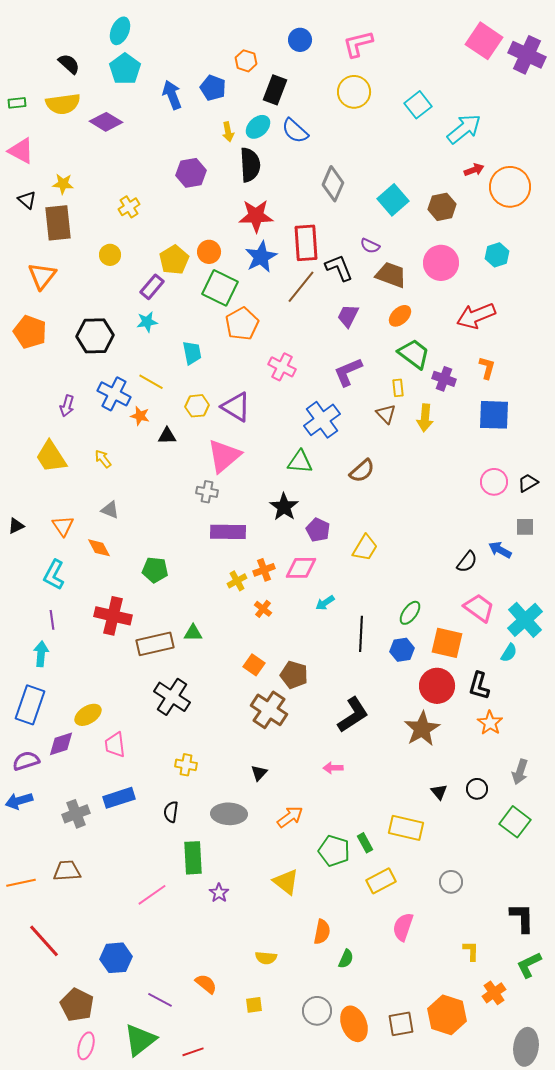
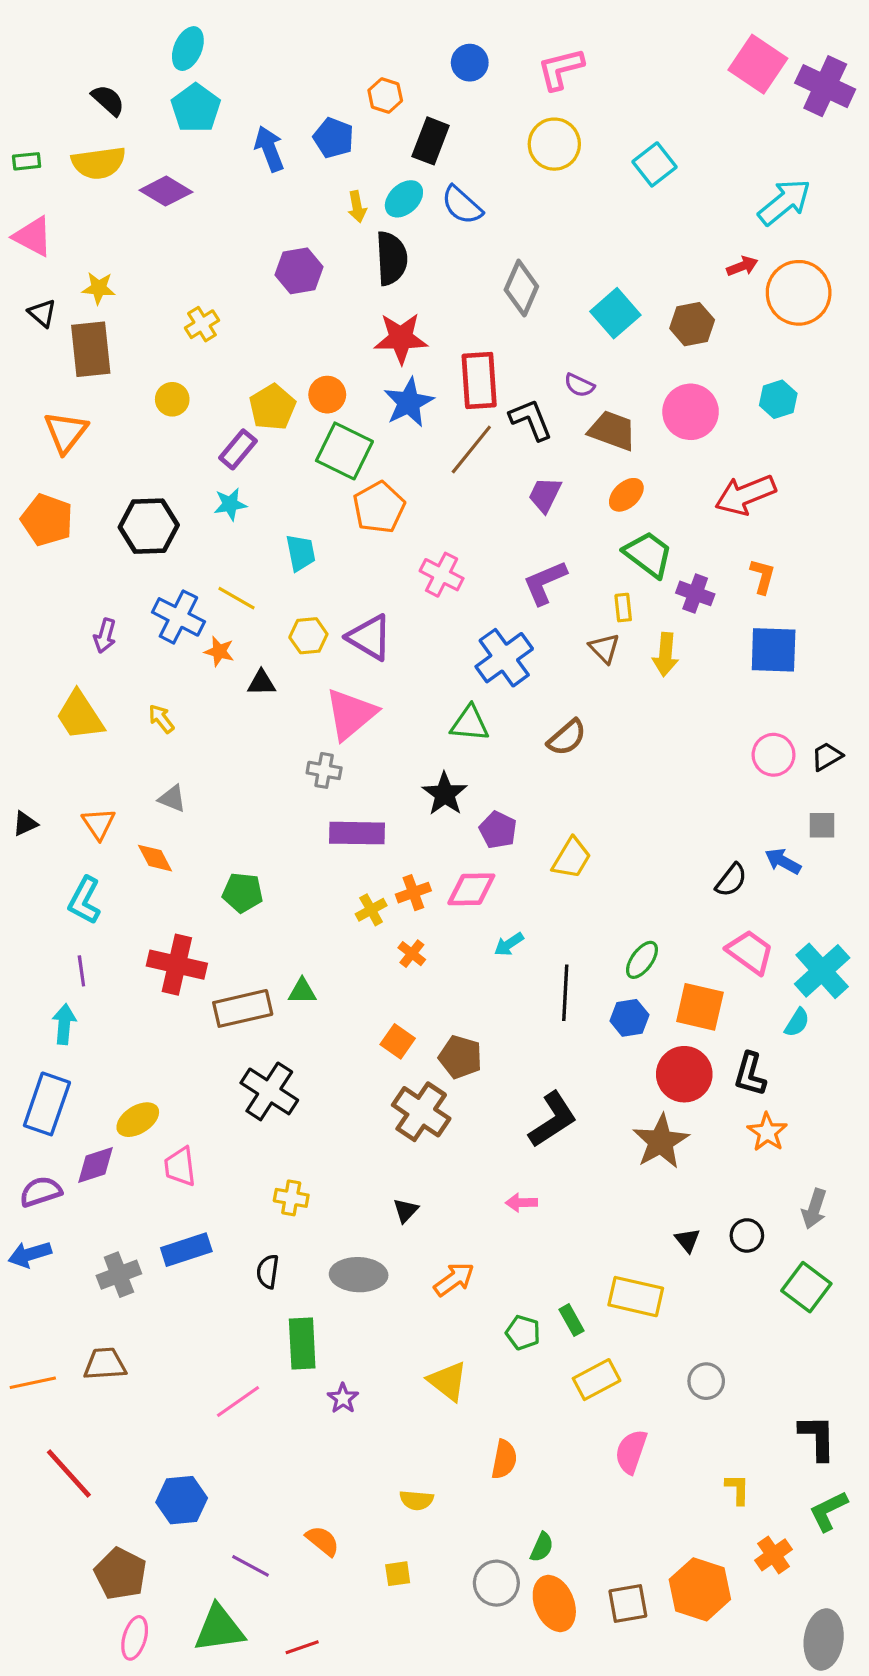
cyan arrow: (464, 129) -> (784, 202), moved
green pentagon: (334, 851) -> (523, 1333), size x0.7
green semicircle: (346, 959) -> (542, 1547), moved
green triangle: (140, 1040) -> (219, 1629), turned 30

